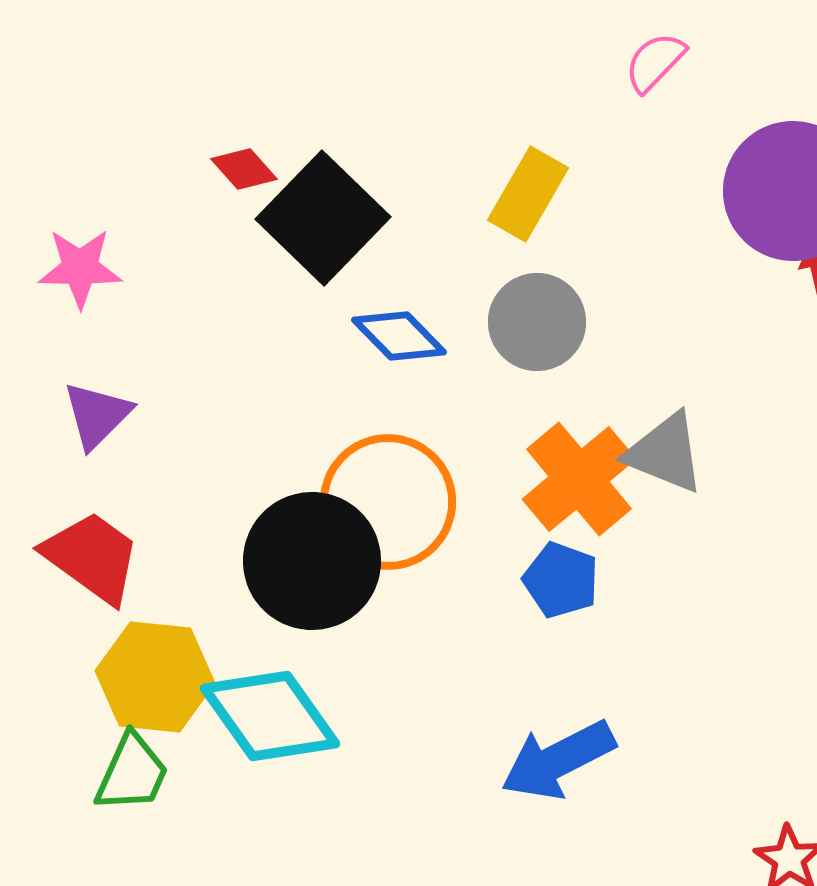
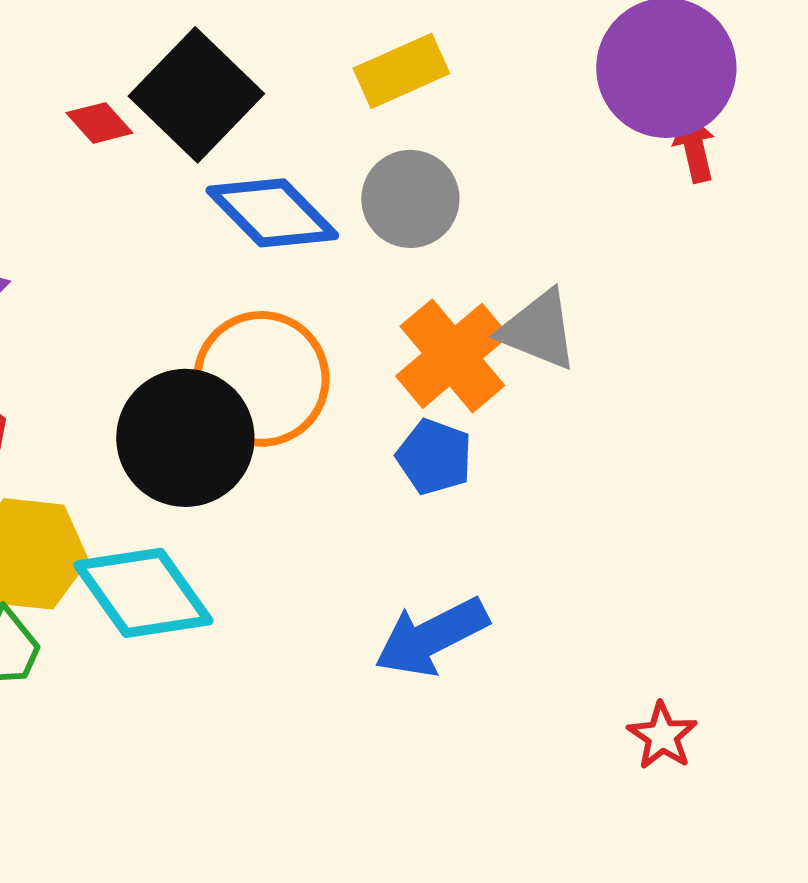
red diamond: (244, 169) -> (99, 123), moved
yellow rectangle: (528, 194) -> (401, 71), turned 36
blue diamond: (399, 336) -> (272, 213), size x1.4

